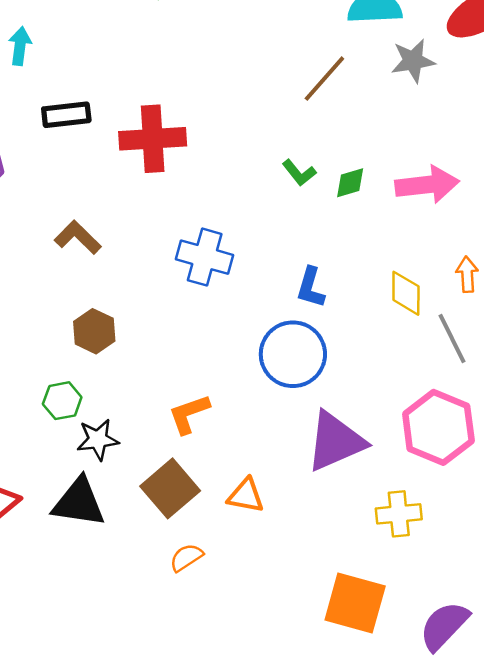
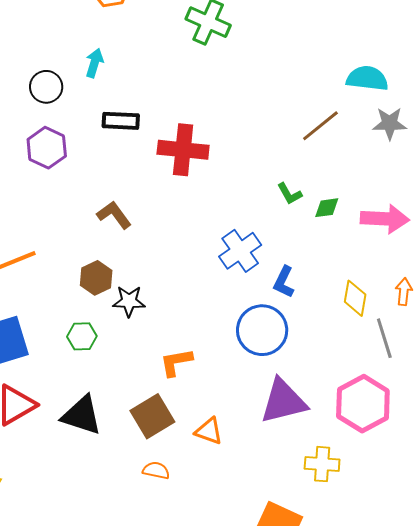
blue cross: (205, 257) -> (240, 251), moved, turned 30
brown hexagon: (94, 331) -> (96, 278), moved
black star: (98, 439) -> (129, 301), moved
orange semicircle: (186, 558) -> (156, 470), turned 36

